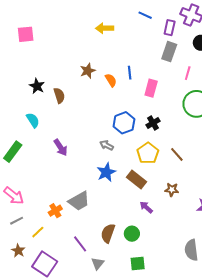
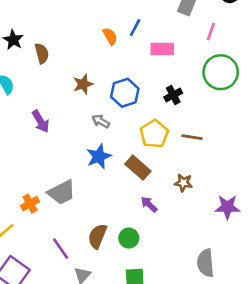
brown star: (88, 71) -> (83, 84), moved
blue line: (130, 73) -> (135, 28), turned 32
pink rectangle: (151, 88) -> (162, 49), turned 72
black cross: (153, 123) -> (173, 95), moved
brown line: (177, 154) -> (192, 137), turned -42

